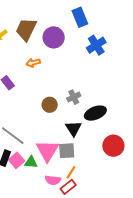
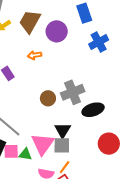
gray cross: (74, 97) -> (73, 92), size x1.6
black triangle: (73, 128) -> (63, 130), moved
pink square: (17, 160) -> (11, 151), turned 35

